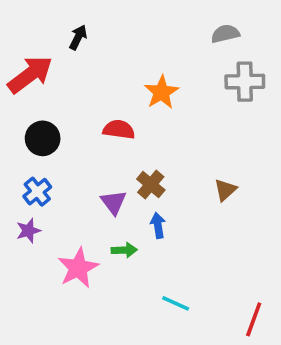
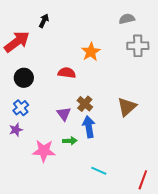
brown triangle: (225, 190) -> (127, 107), size x1.5
blue arrow: (158, 225) -> (89, 127), size x1.5
pink star: (78, 268) -> (44, 151), turned 30

